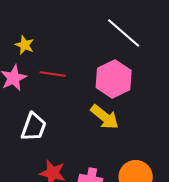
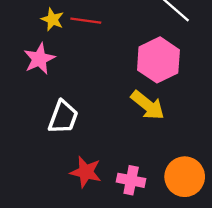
red line: (53, 74) -> (86, 21), moved

